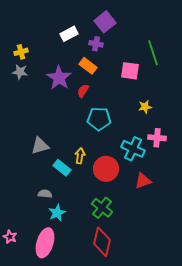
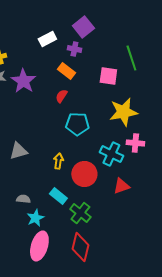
purple star: (59, 78) -> (23, 81), moved
yellow star: (145, 107) -> (123, 112), size x2.0
cyan rectangle: (62, 168) -> (58, 196), moved
pink ellipse: (45, 243) -> (39, 246), moved

